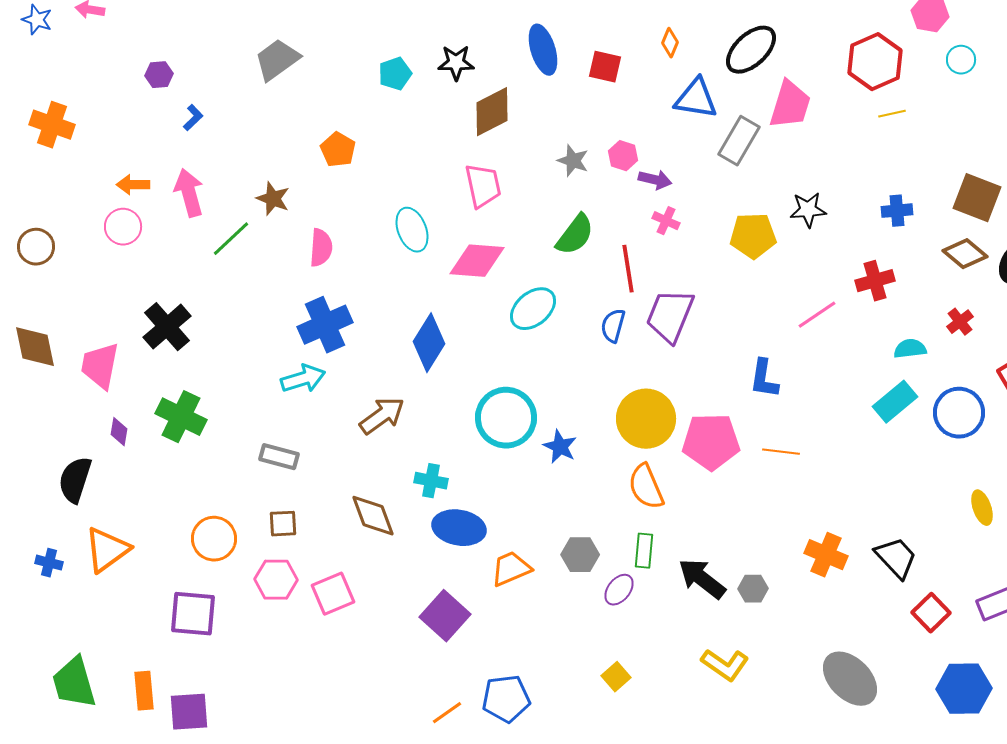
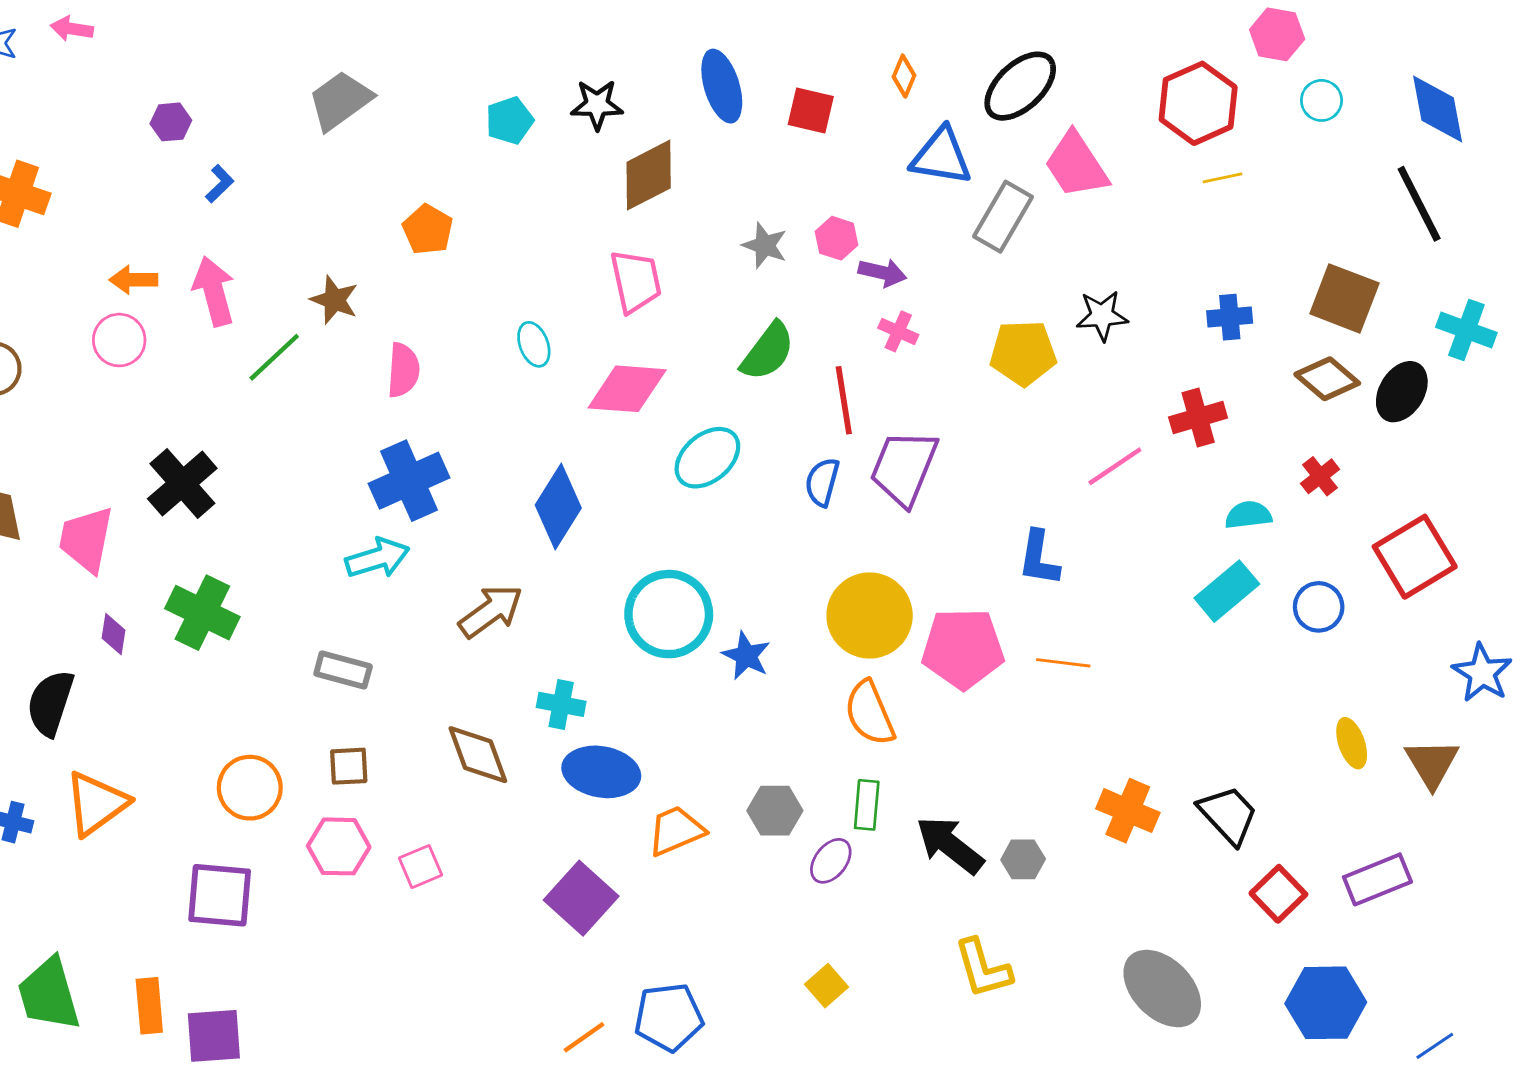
pink trapezoid: (790, 105) -> (1076, 165), turned 130
cyan ellipse: (412, 230) -> (534, 344), size x0.7
blue circle: (959, 413) -> (1319, 607), size x0.7
pink square: (333, 594) -> (420, 867), size x0.7
yellow L-shape: (725, 665) -> (983, 968), turned 39

